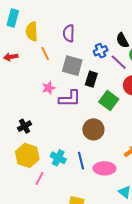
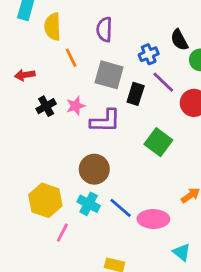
red arrow: (11, 57) -> (25, 75), moved
purple line: (119, 62) -> (163, 82), moved
green square: (109, 101) -> (158, 142), moved
black cross: (25, 126) -> (46, 106), moved
brown circle: (93, 129) -> (94, 169), moved
blue line: (81, 161) -> (121, 208), turned -36

